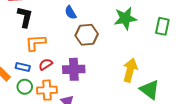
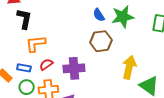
blue semicircle: (71, 13) -> (99, 15), moved
brown hexagon: (87, 35) -> (101, 41), moved

